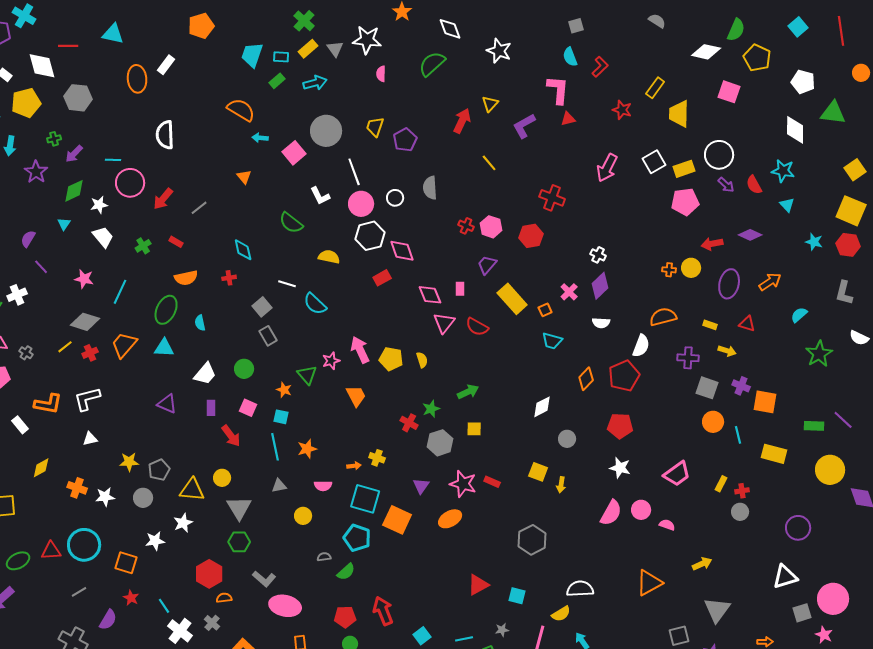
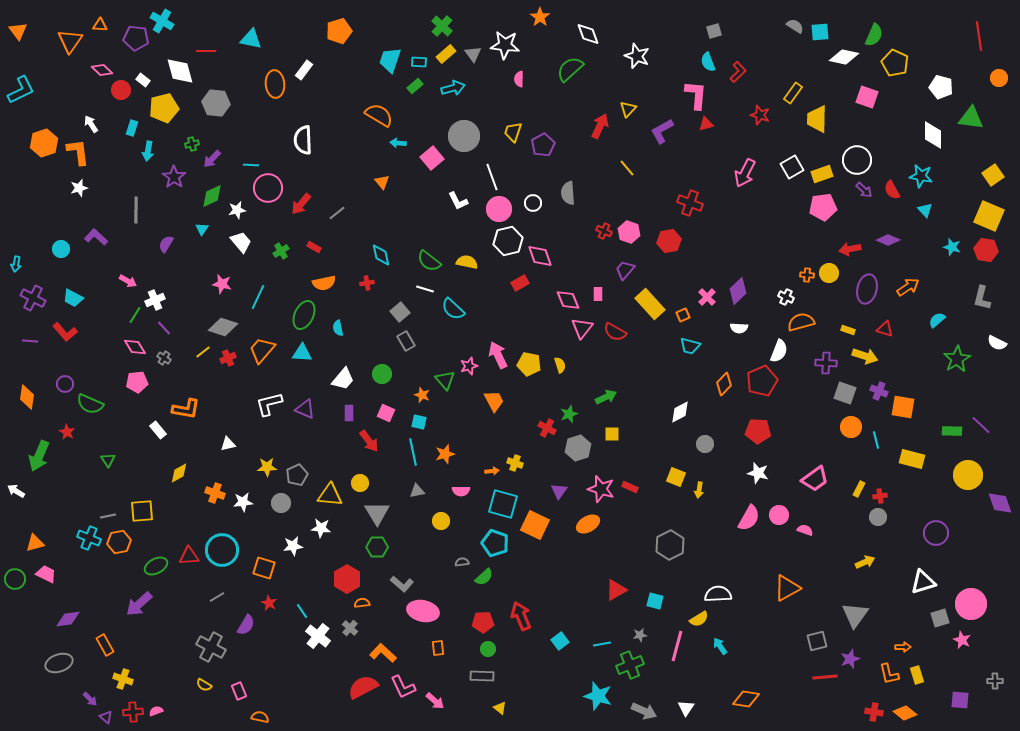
cyan square: (798, 27) -> (820, 32), moved, turned 36
green semicircle: (291, 223) -> (429, 261), moved
white cross: (598, 255) -> (786, 297), moved
purple line: (41, 267) -> (164, 328), moved
yellow arrow: (727, 351) -> (865, 356), size x1.4
white L-shape: (87, 399) -> (269, 404), moved
white star: (183, 523) -> (321, 528), turned 30
yellow arrow: (702, 564) -> (865, 562), moved

